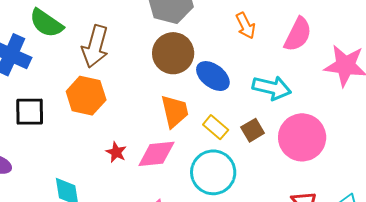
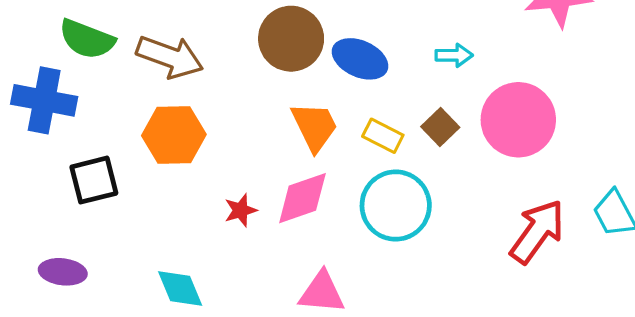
brown arrow: (95, 46) -> (170, 57), turned -72
cyan arrow: (272, 88) -> (454, 55), size x0.6
red star: (116, 152) -> (241, 210), turned -30

